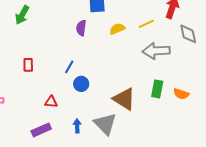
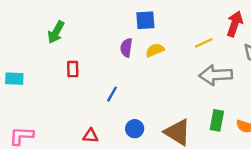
yellow semicircle: (117, 29) -> (155, 50), moved
red rectangle: (28, 65) -> (73, 69), moved
blue circle: (81, 84) -> (135, 129), moved

